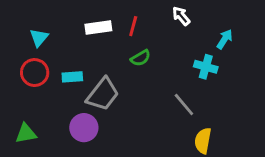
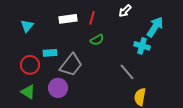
white arrow: (181, 16) -> (125, 11), turned -96
cyan arrow: (225, 39) -> (155, 27), size x1.5
red circle: (35, 73) -> (30, 65), moved
green triangle: (26, 133) -> (28, 92), moved, turned 42

